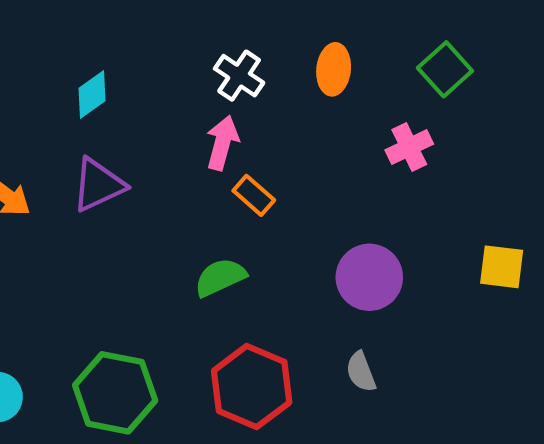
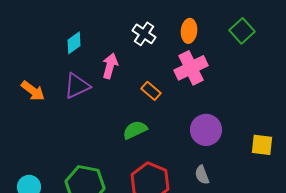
pink arrow: (222, 143) -> (110, 66), moved
pink cross: (409, 147) -> (191, 68), moved, size x1.5
yellow square: (502, 267) -> (262, 145), moved

